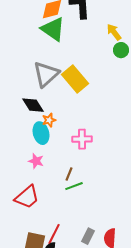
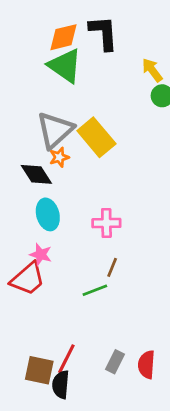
orange star: (49, 120) -> (59, 157), moved
brown line: (69, 174) -> (112, 267), moved
red trapezoid: (27, 197) -> (28, 279), moved

